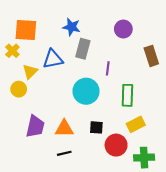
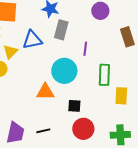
yellow rectangle: (136, 124) -> (121, 96), moved, turned -60
purple trapezoid: (35, 126) -> (15, 133), moved
orange triangle: (64, 128) -> (45, 92), moved
red circle: (116, 145) -> (83, 129), moved

